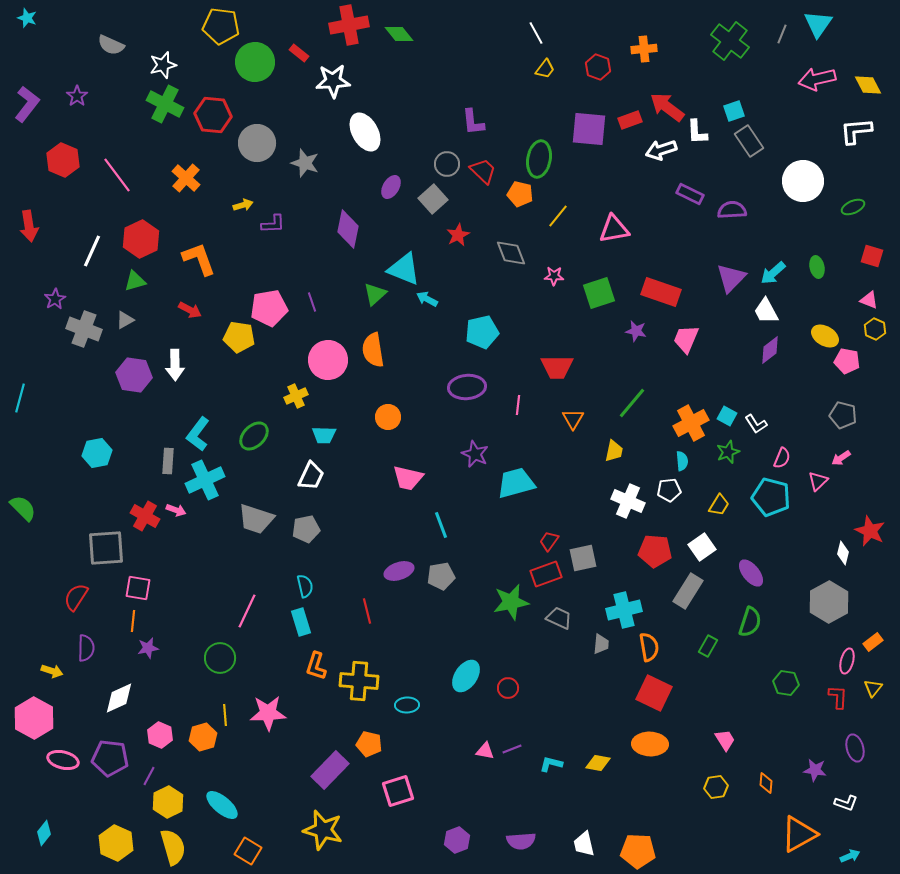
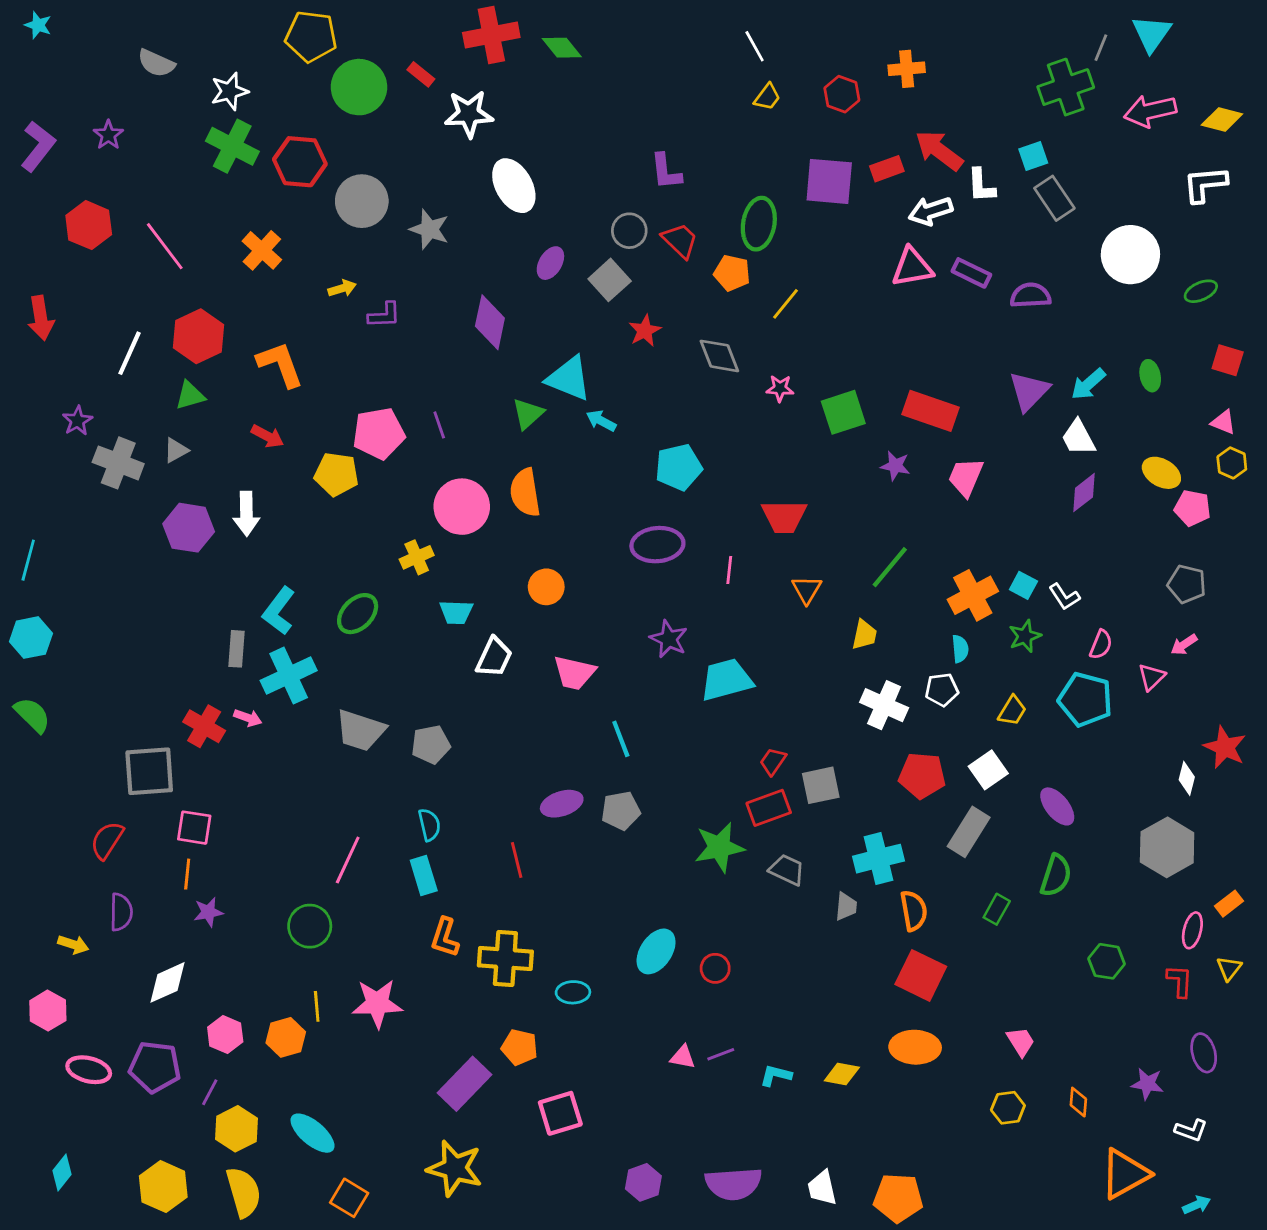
green cross: (730, 41) -> (1066, 87), moved, turned 33
yellow diamond: (868, 85) -> (1222, 119), turned -48
pink triangle: (614, 229) -> (912, 267), moved
cyan hexagon: (97, 453) -> (31, 638), moved
white trapezoid: (311, 476) -> (494, 657), moved
pink hexagon: (34, 718) -> (48, 1011), size x0.7
purple semicircle: (521, 841) -> (733, 1184), size x1.4

